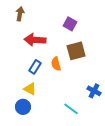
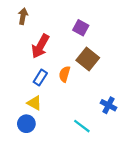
red arrow: (35, 40) -> (40, 46), turned -65
brown square: (76, 51) -> (88, 59), turned -36
orange semicircle: (56, 64) -> (65, 74), turned 32

